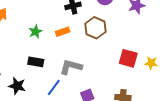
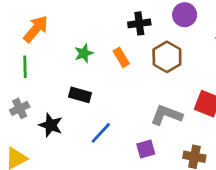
orange rectangle: (63, 32) -> (121, 57), turned 72
gray L-shape: (71, 67) -> (166, 115), moved

